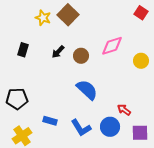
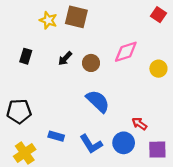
brown square: (68, 15) -> (76, 17), turned -30

